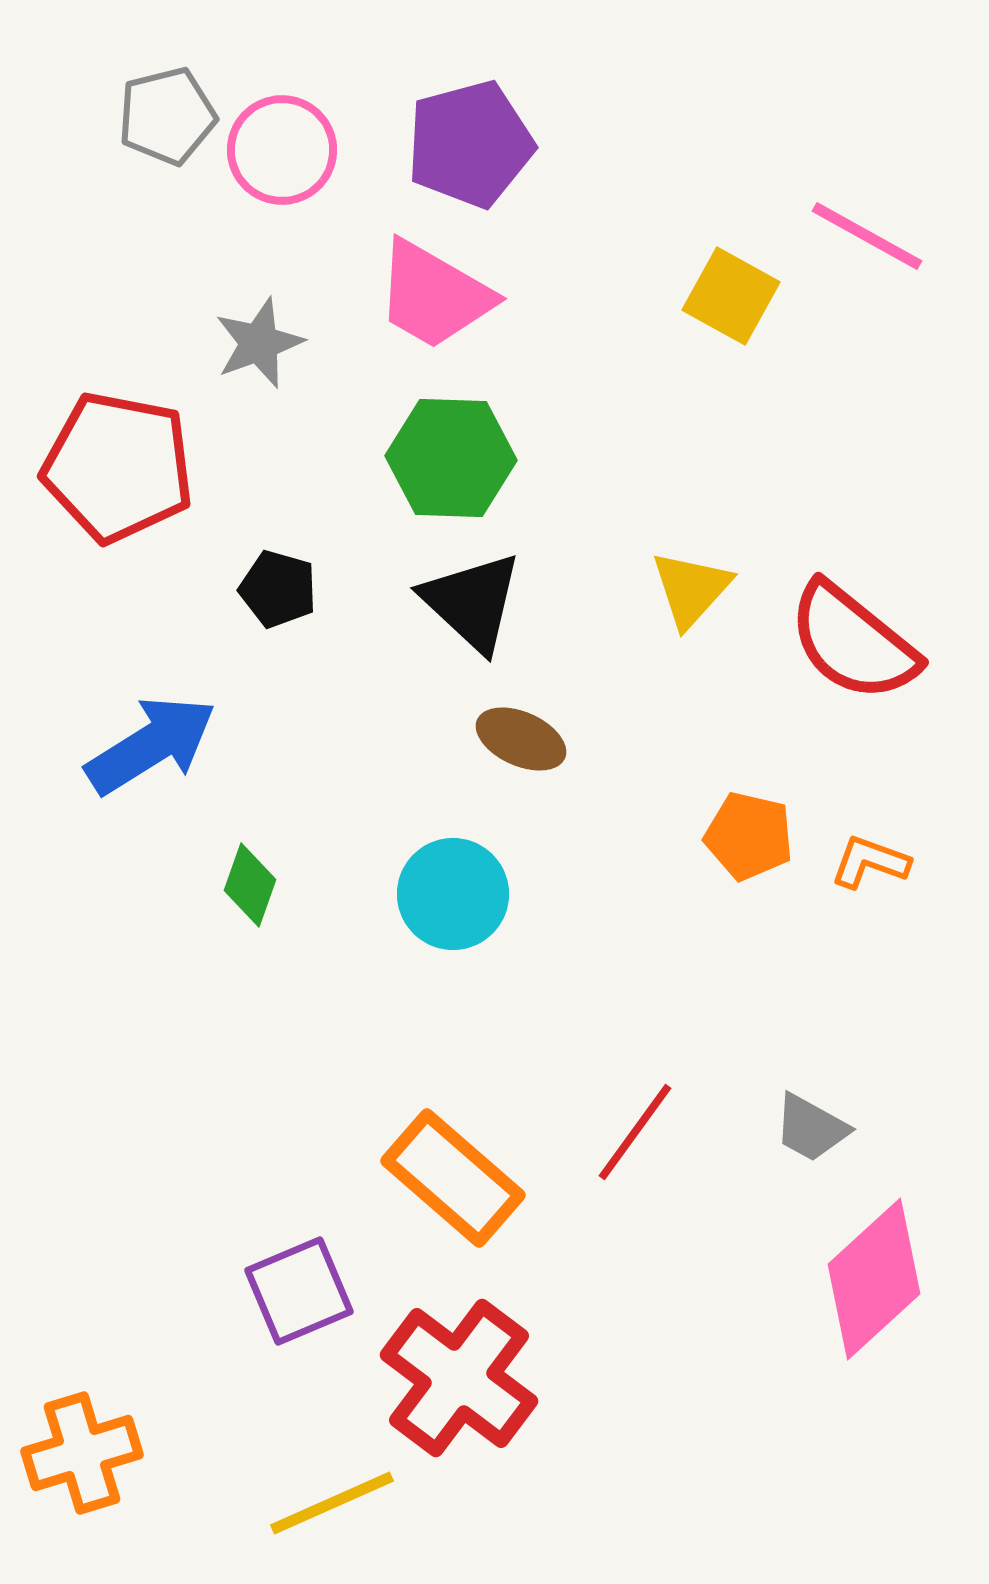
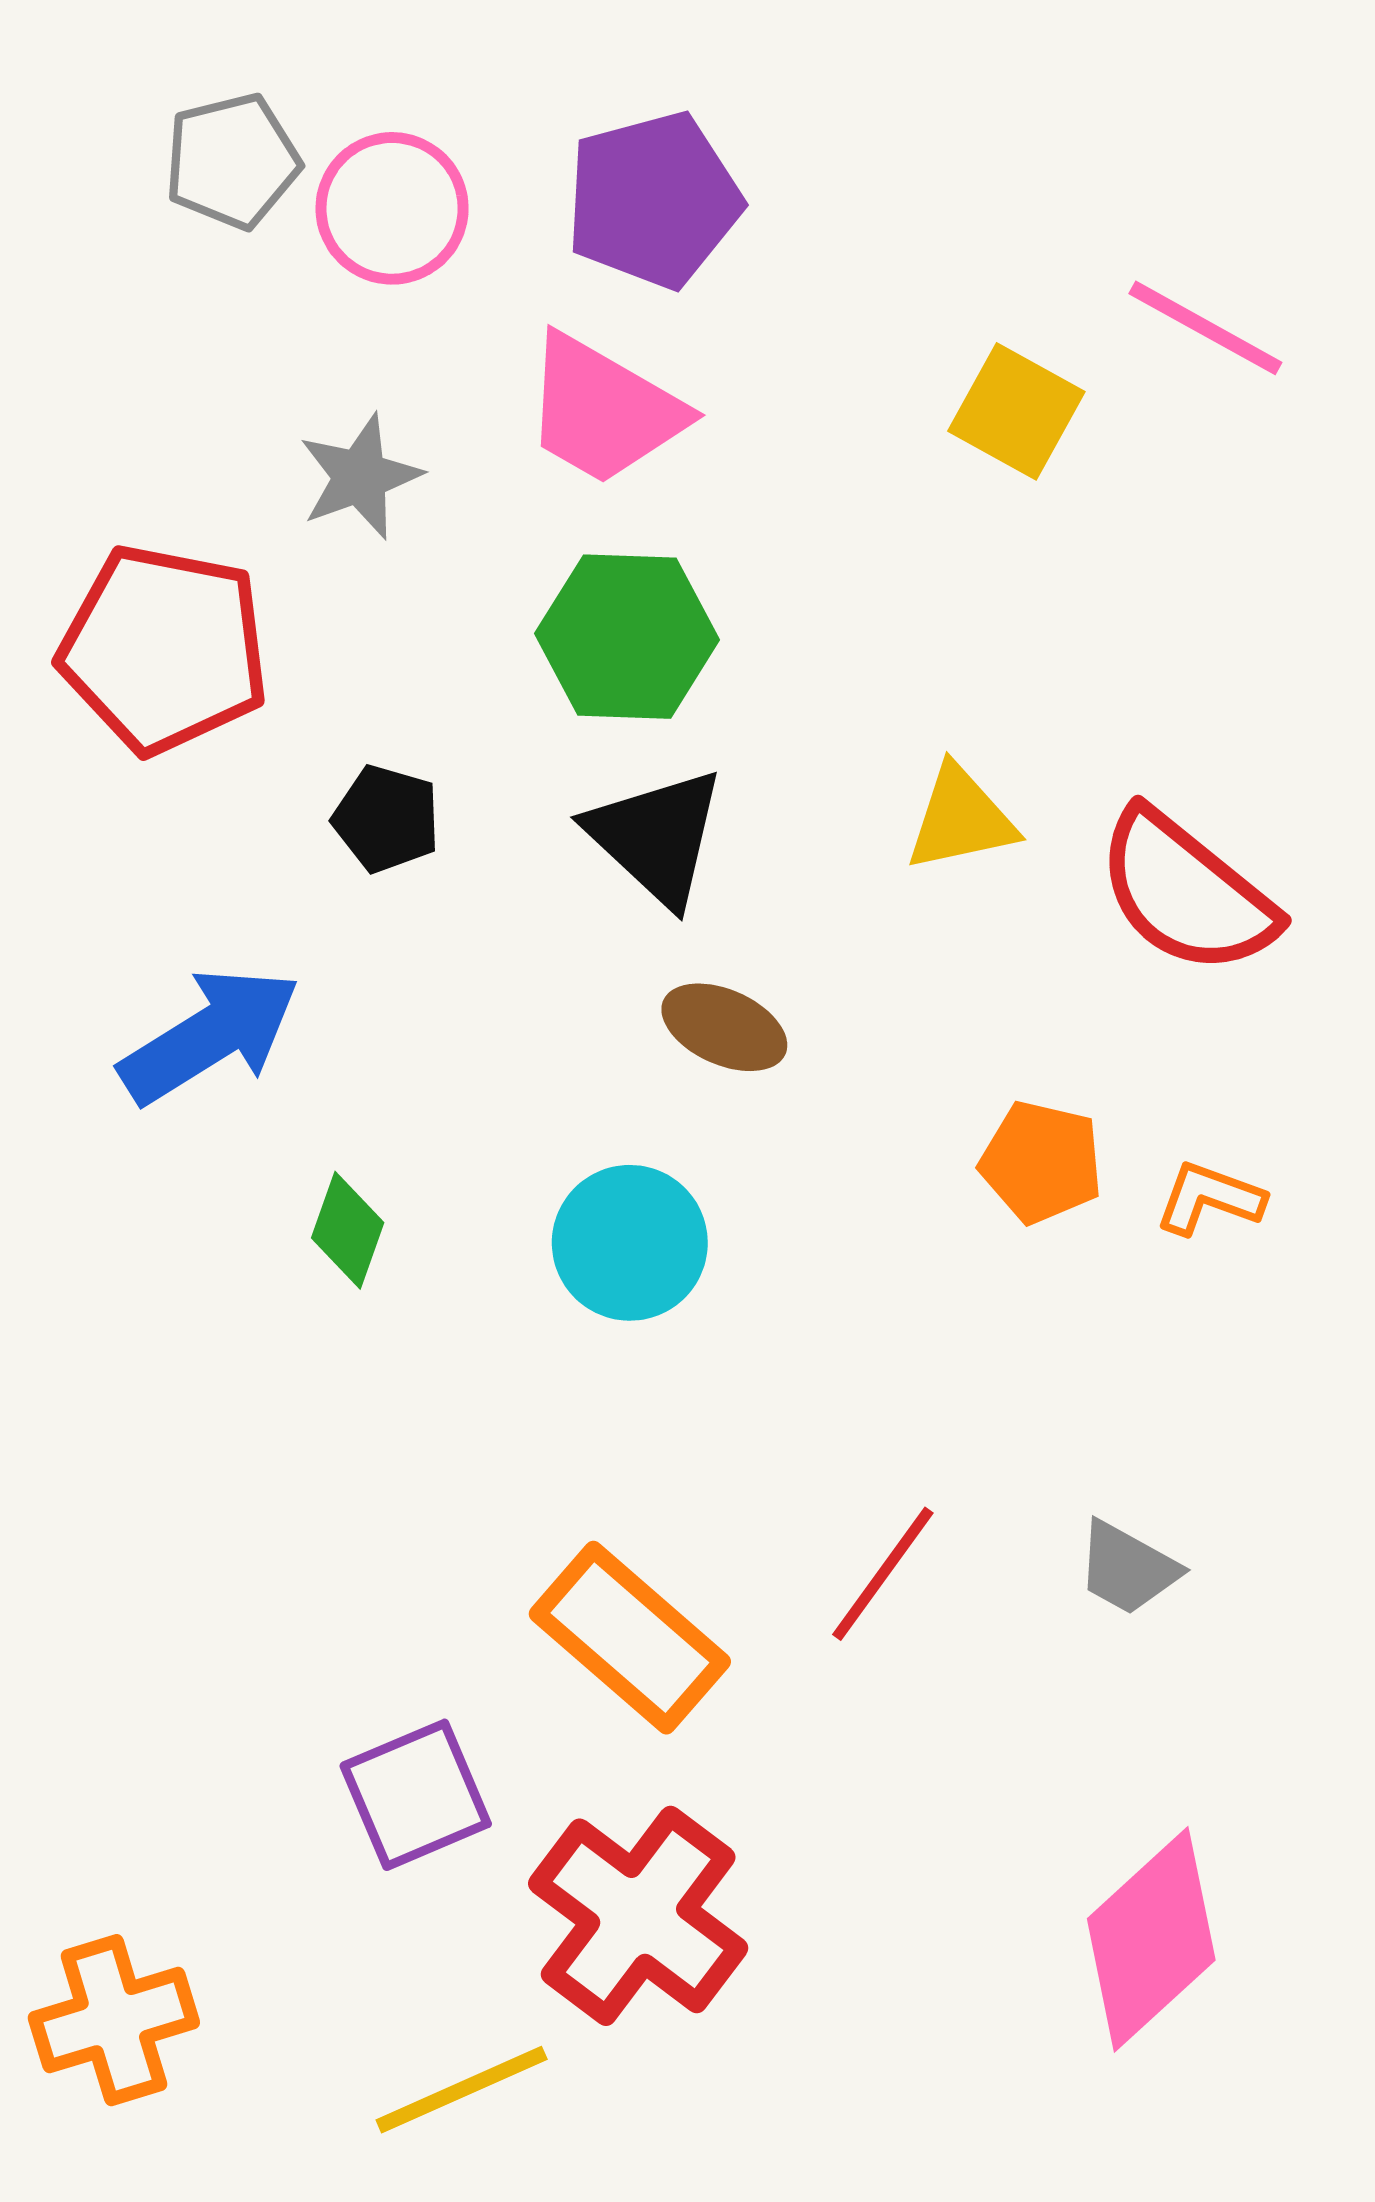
yellow triangle: (691, 589) -> (961, 819), turned 36
pink diamond: (874, 1279) -> (1151, 1939), moved

